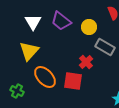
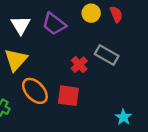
yellow circle: (89, 27) -> (91, 13), moved
red cross: (86, 62) -> (79, 65), moved

